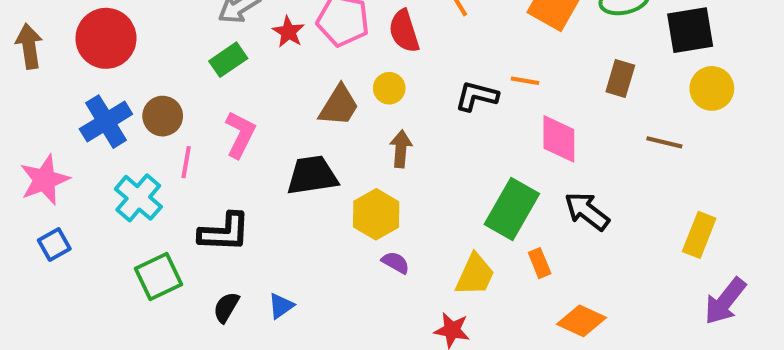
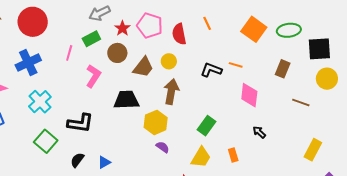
brown circle: (163, 116) -> (117, 53), moved
brown arrow: (401, 149) -> (171, 92), size x1.4
pink line: (186, 162) -> (69, 53), moved
green rectangle: (512, 209) -> (207, 126), moved, size x0.7
black arrow: (587, 211) -> (259, 132), size x0.6
green square: (158, 276) -> (46, 141), turned -30

